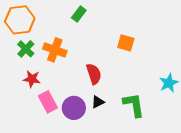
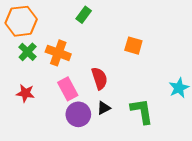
red star: (32, 79) -> (25, 93), moved
pink rectangle: (48, 102) -> (68, 89), moved

